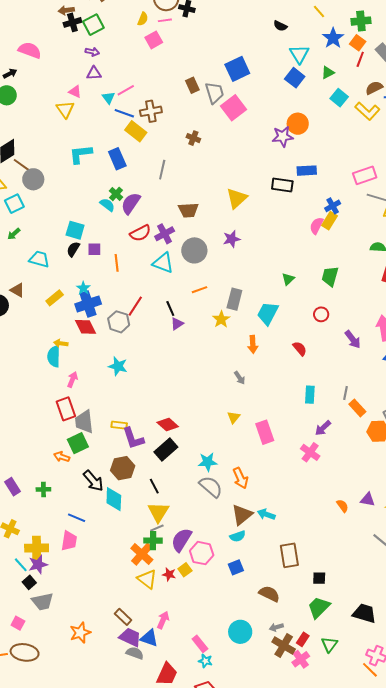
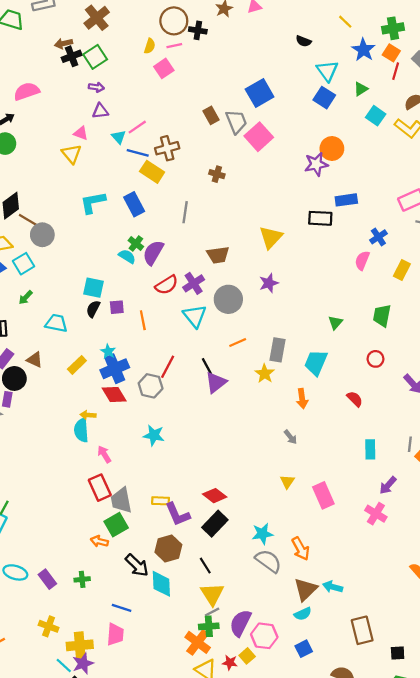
pink semicircle: (30, 50) -> (27, 91), turned -35
yellow rectangle: (329, 221) -> (402, 270), moved
cyan triangle: (163, 263) -> (195, 316), turned 35
purple triangle: (177, 324) -> (216, 382), size x1.5
pink arrow: (72, 380) -> (104, 454), turned -49

